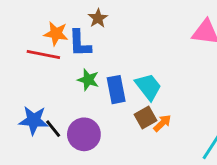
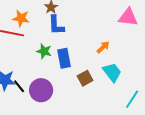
blue L-shape: (80, 43) -> (56, 25), moved
cyan trapezoid: (148, 87) -> (112, 72), moved
orange arrow: (162, 123) -> (103, 47), moved

